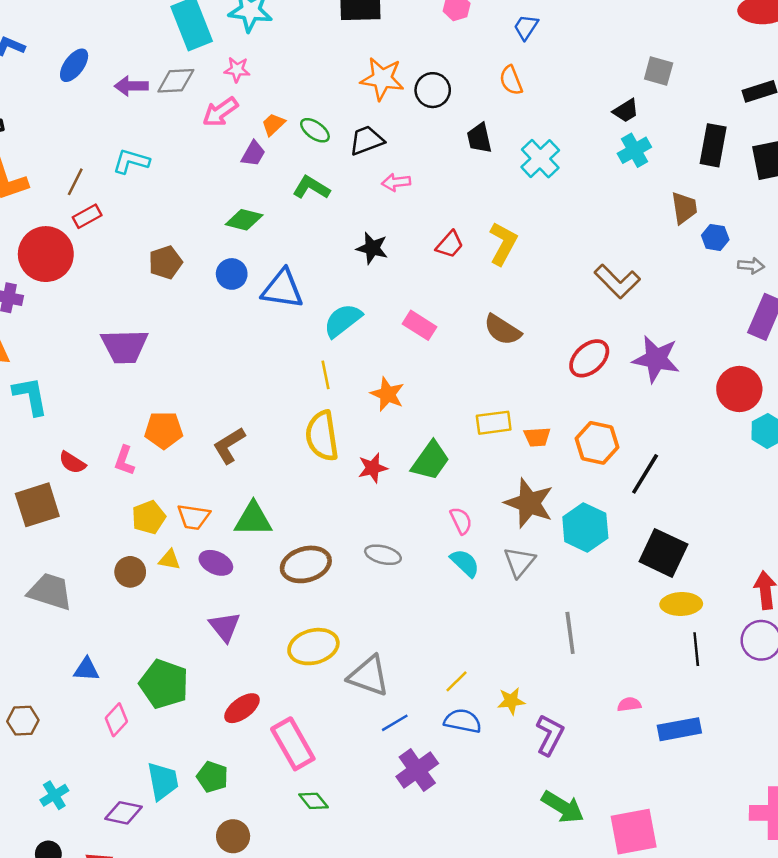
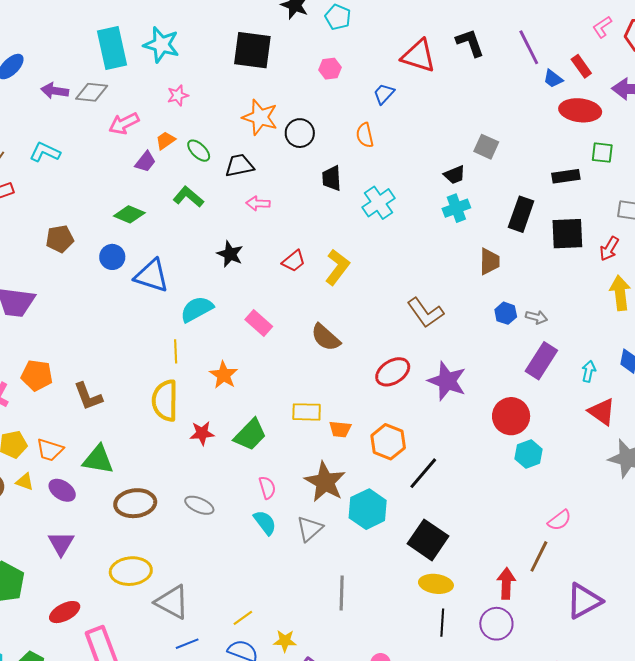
pink star: (237, 70) -> (178, 95), moved, turned -30
blue hexagon: (715, 237) -> (506, 313), moved
brown L-shape: (229, 445) -> (88, 396), turned -88

